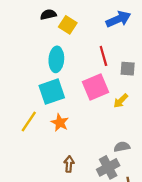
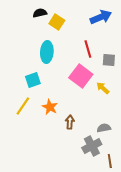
pink square: (95, 87) -> (81, 76), turned -30
cyan square: (52, 92) -> (33, 80), moved, size x0.7
yellow arrow: (121, 101) -> (103, 88), turned 88
brown arrow: (69, 164) -> (70, 122), moved

